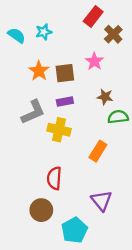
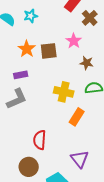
brown star: (105, 97) -> (87, 63), moved
purple rectangle: (65, 102) -> (21, 75), moved
gray L-shape: (33, 112) -> (17, 99), moved
yellow cross: (59, 130) -> (64, 92), moved

